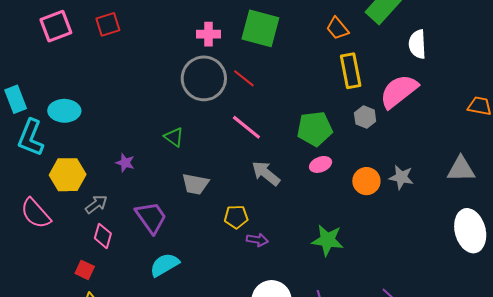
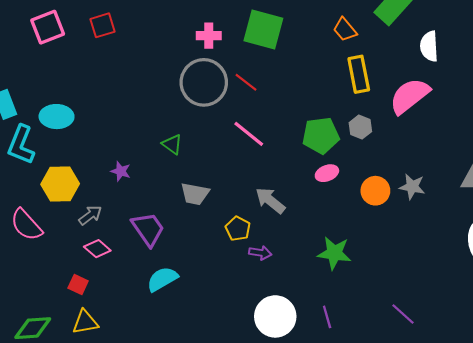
gray hexagon: (365, 117) -> (360, 127), moved
gray arrow: (266, 173) -> (270, 200), moved
yellow pentagon: (236, 217) -> (238, 229), turned 30
pink diamond: (103, 236) -> (97, 249), turned -65

